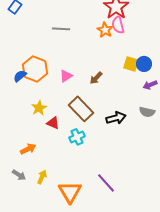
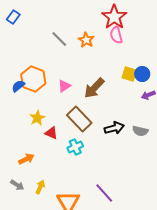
gray line: (61, 29) -> (59, 39), turned 42
orange star: (105, 30) -> (86, 40), moved
brown arrow: (96, 78) -> (94, 88), size x1.6
gray semicircle: (147, 112) -> (140, 131), moved

